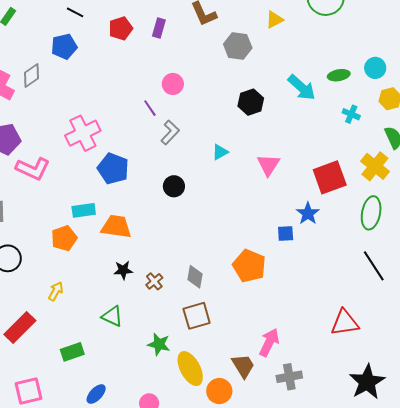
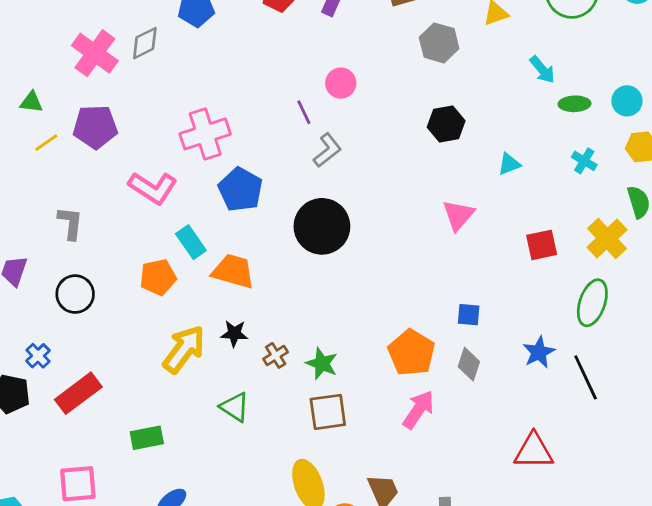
cyan arrow: (302, 88) -> (542, 70), moved, size x0.7
cyan triangle: (220, 152) -> (509, 164), moved
pink L-shape: (33, 169) -> (153, 188), moved
red square: (330, 177) -> (542, 245), size x0.7
black circle: (174, 186) -> (322, 226), size x1.8
cyan rectangle: (84, 210) -> (191, 242), turned 55
blue star: (308, 213) -> (539, 352), moved
gray diamond: (195, 277) -> (469, 364), moved
yellow arrow: (56, 291) -> (184, 349), moved, size x1.8
green triangle: (112, 316) -> (235, 407), moved
pink arrow: (269, 342) -> (418, 410), moved
green star: (159, 344) -> (322, 364), moved

